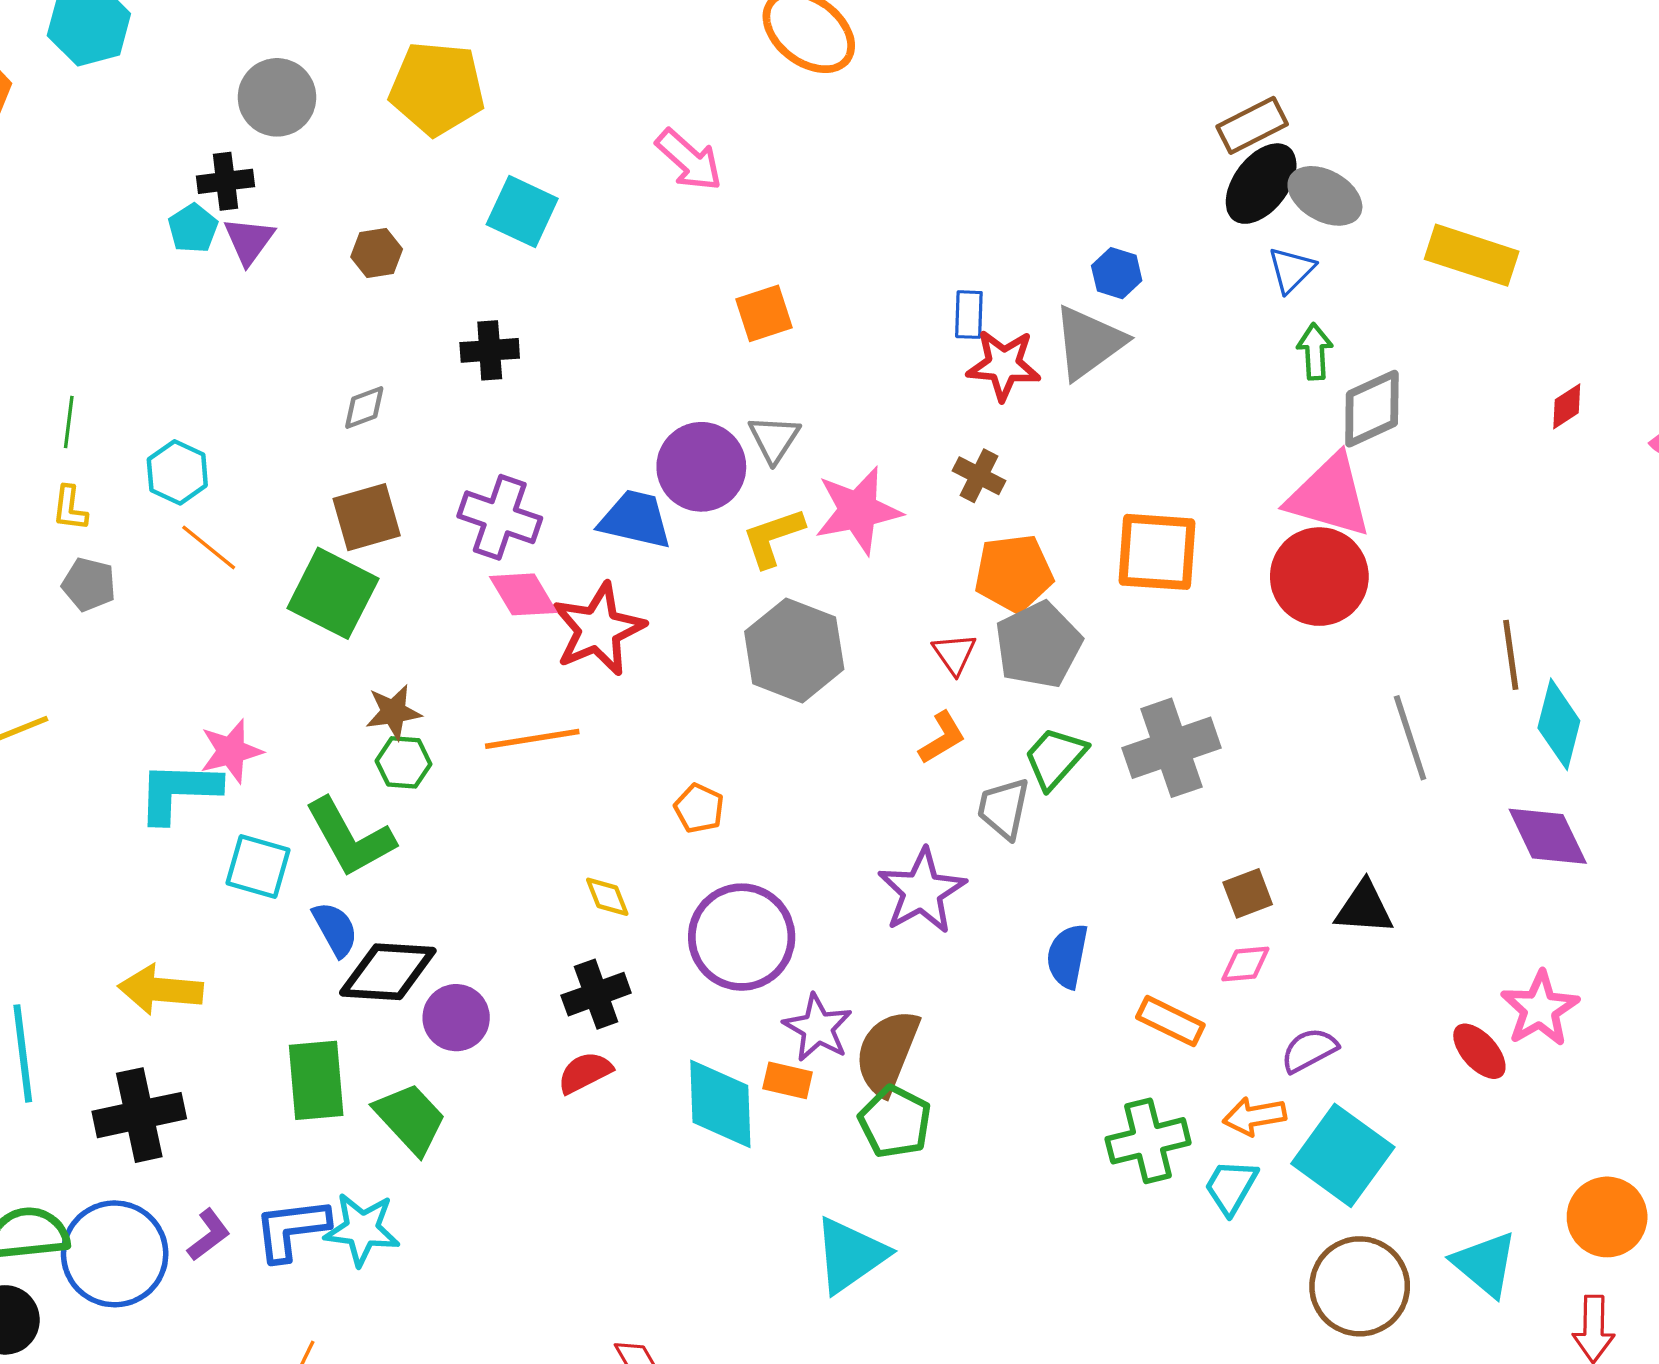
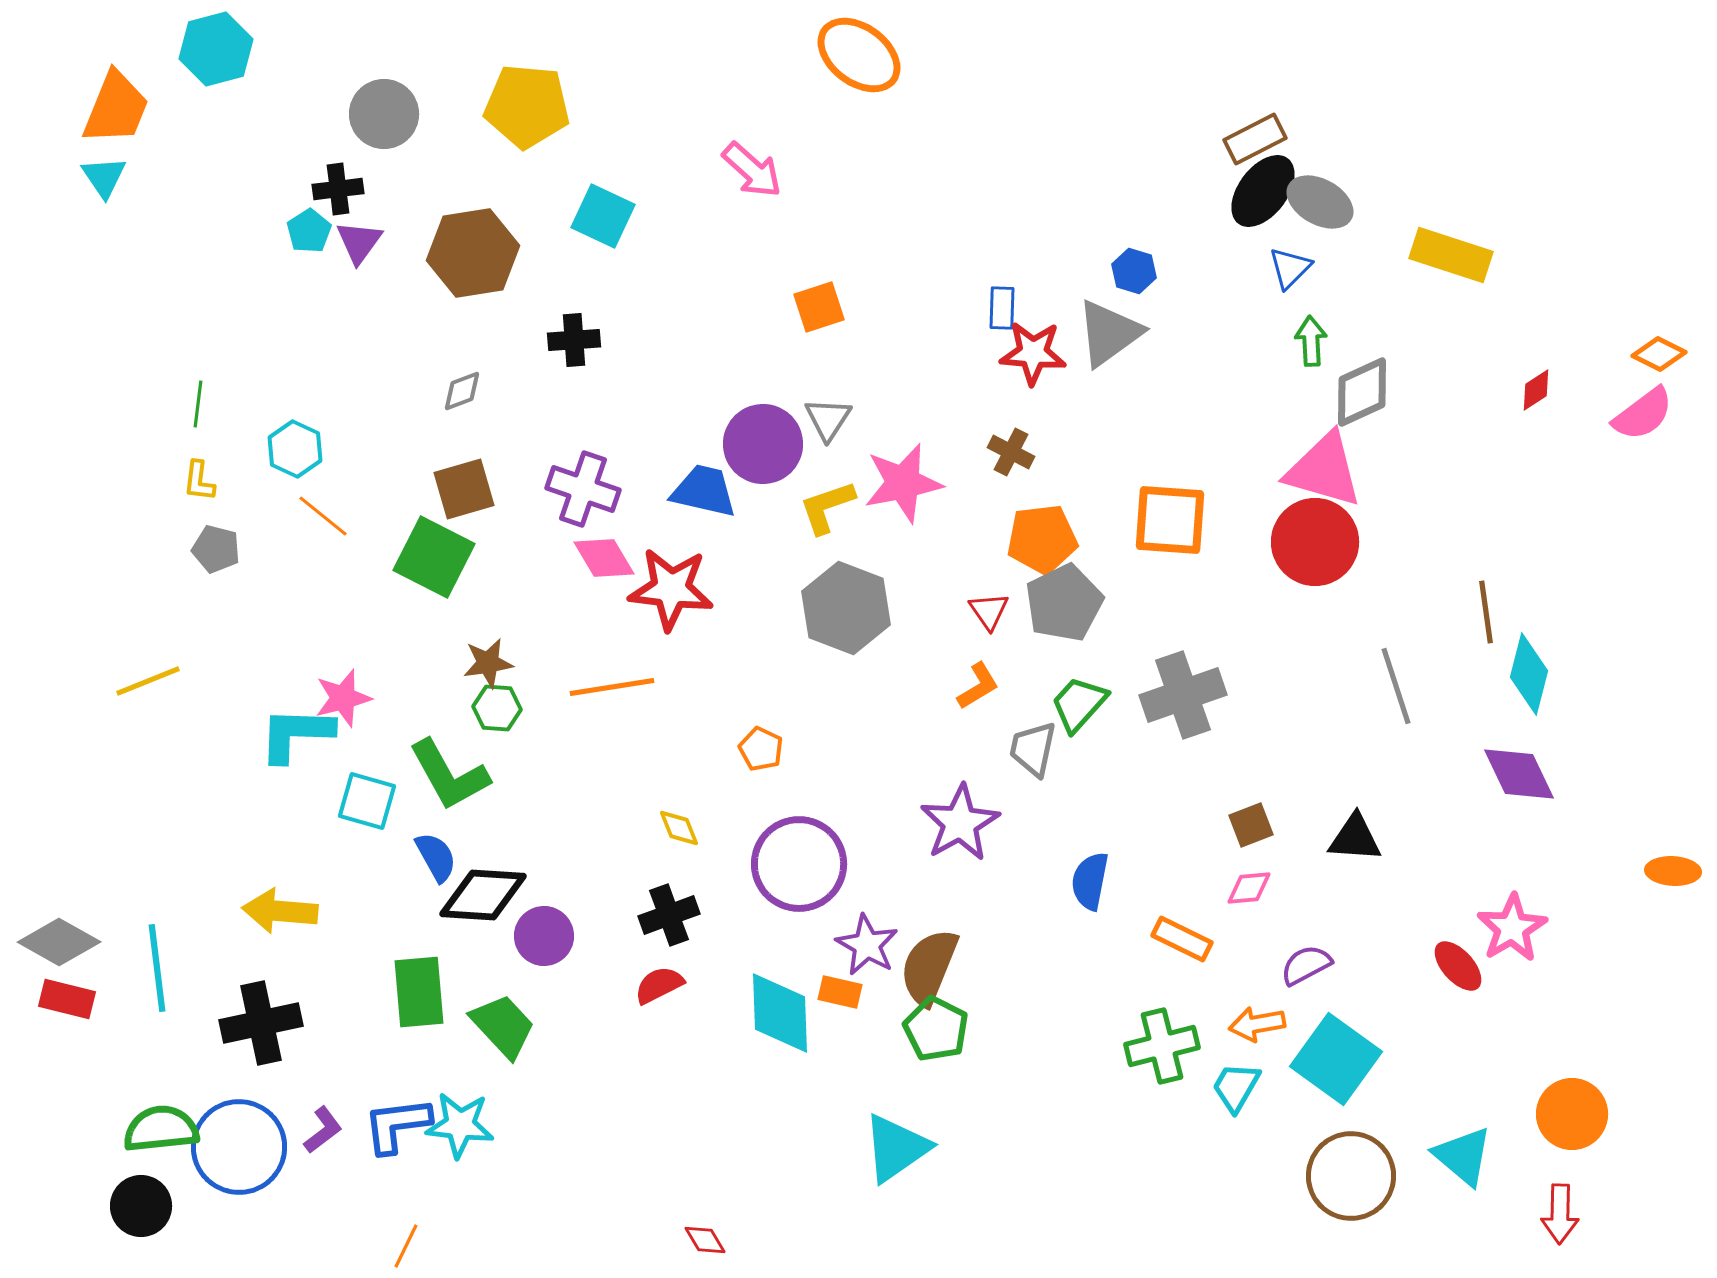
brown hexagon: (377, 253) -> (473, 253), size x2.0
red star: (598, 629) -> (671, 589), turned 30

